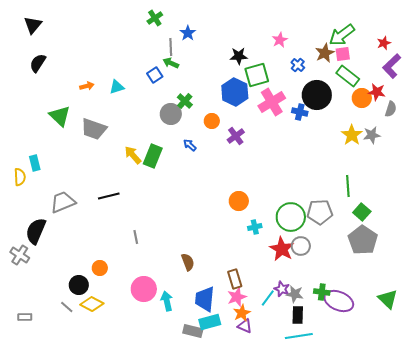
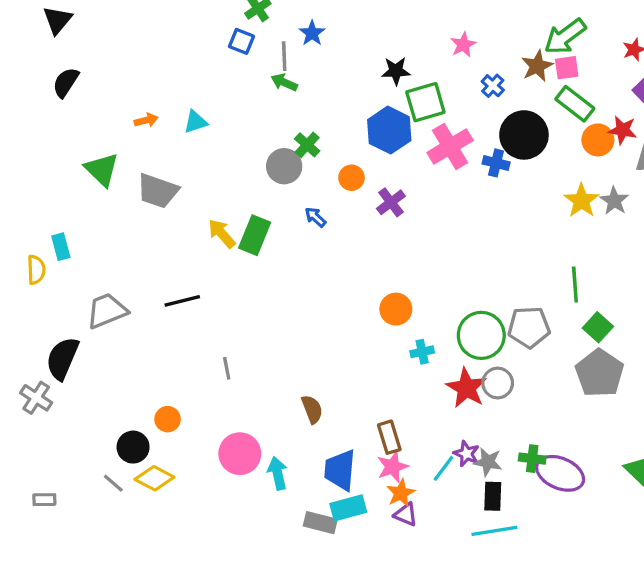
blue square: (155, 75) -> (241, 41), moved, turned -35
gray star: (372, 135) -> (614, 201), turned -30

